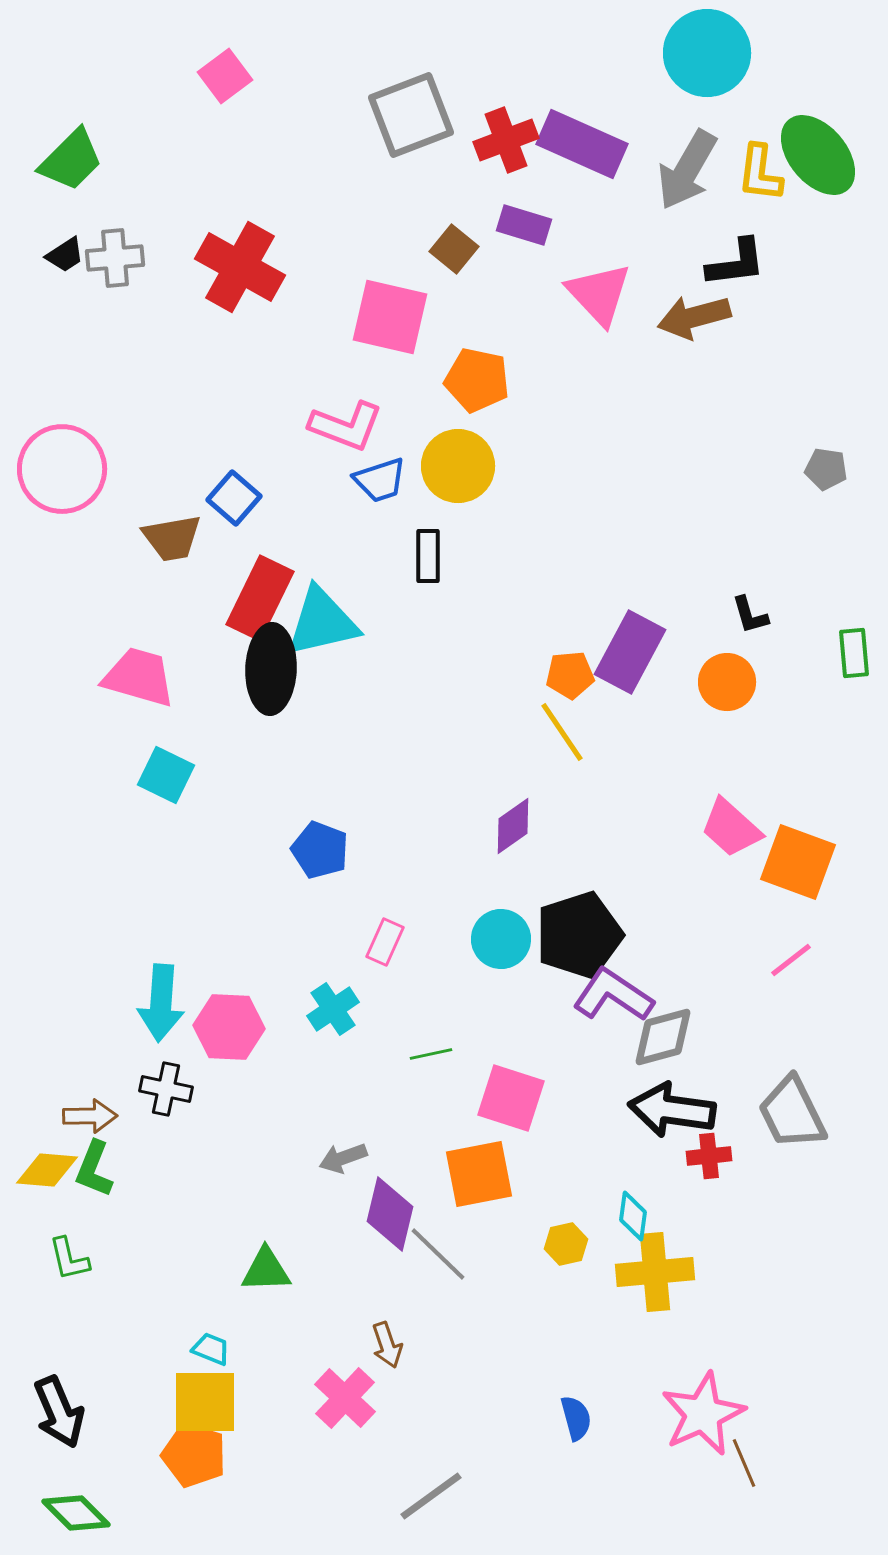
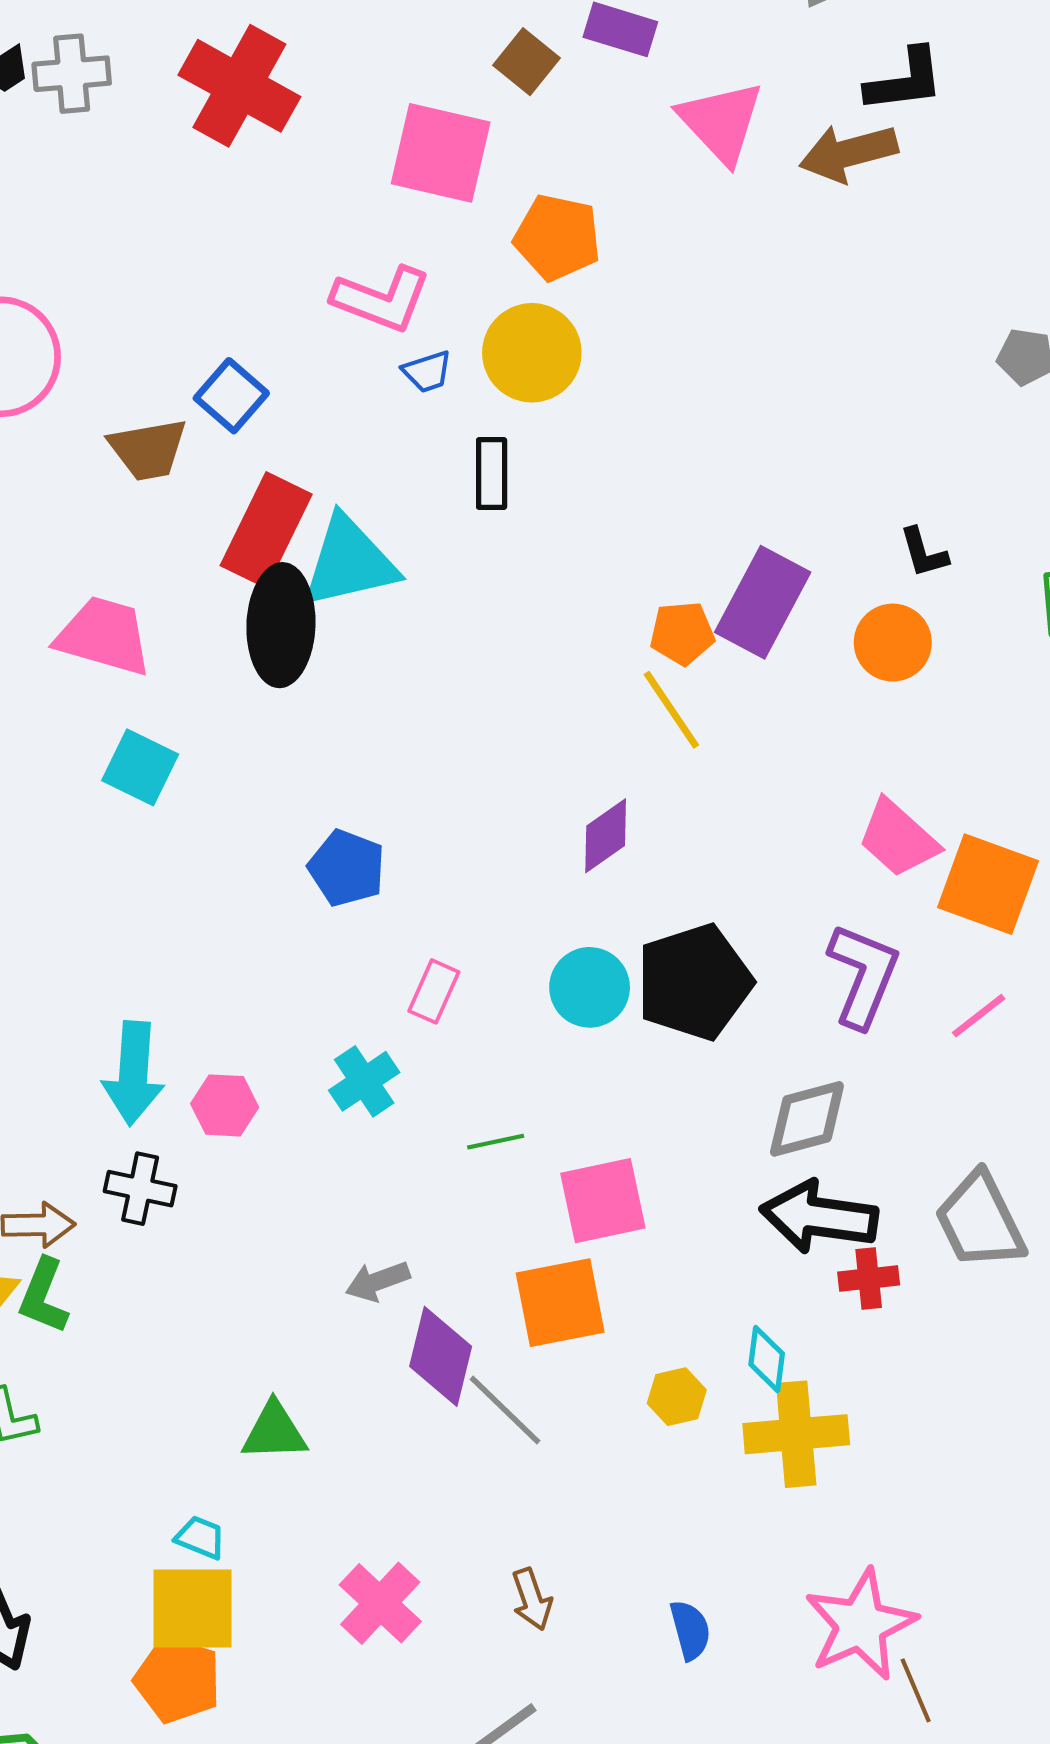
blue trapezoid: (380, 480) -> (427, 372), size x0.7
purple L-shape: (613, 995) -> (863, 975), moved, turned 78
pink hexagon: (229, 1027) -> (225, 1105), size x0.7
pink square: (511, 1098) -> (603, 1201), turned -30
brown arrow: (387, 1345) -> (532, 1599), moved

